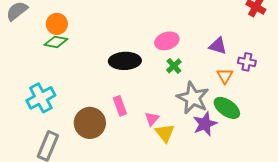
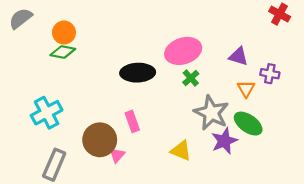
pink ellipse: (167, 41) -> (183, 51), size x1.4
pink triangle: (152, 119) -> (117, 155), moved
yellow triangle: (165, 133) -> (181, 151), turned -30

